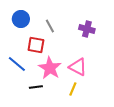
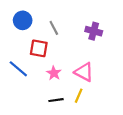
pink star: (50, 68) -> (54, 73), size x0.6
black line: (36, 87) -> (56, 100), moved

